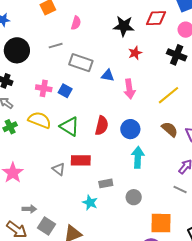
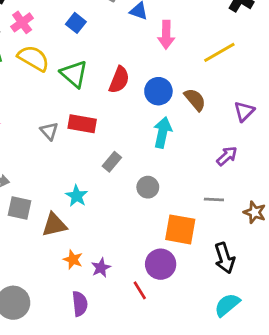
pink cross: (44, 88) -> (22, 22), moved, turned 35
brown semicircle: (170, 129) -> (195, 100), moved
gray rectangle: (106, 183) -> (112, 162), turned -48
gray line: (180, 189) -> (214, 200), moved, turned -32
cyan star: (90, 203) -> (77, 196), moved
gray square: (47, 226) -> (19, 208), turned -30

